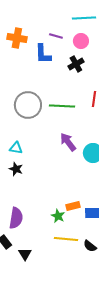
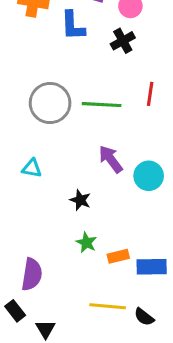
black star: (16, 169) -> (80, 200), moved
green star: (58, 216) -> (86, 243), moved

